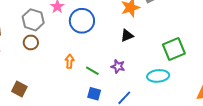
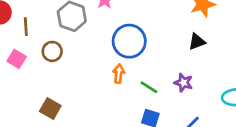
blue circle: (82, 21) -> (129, 41), moved
brown circle: (31, 42) -> (52, 51), moved

